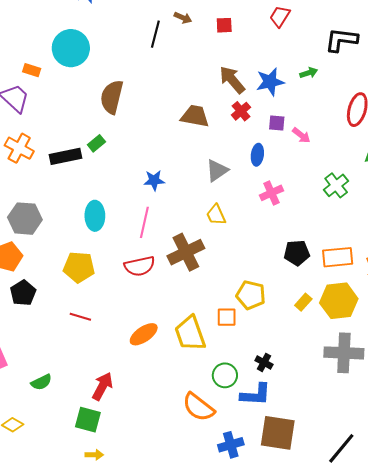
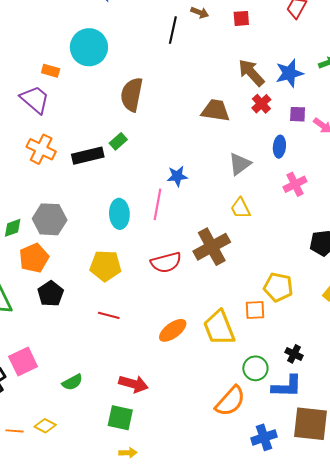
pink line: (144, 222) -> (157, 204), moved
red arrow: (102, 386) -> (133, 384), turned 80
orange semicircle: (198, 407) -> (230, 401), turned -84

